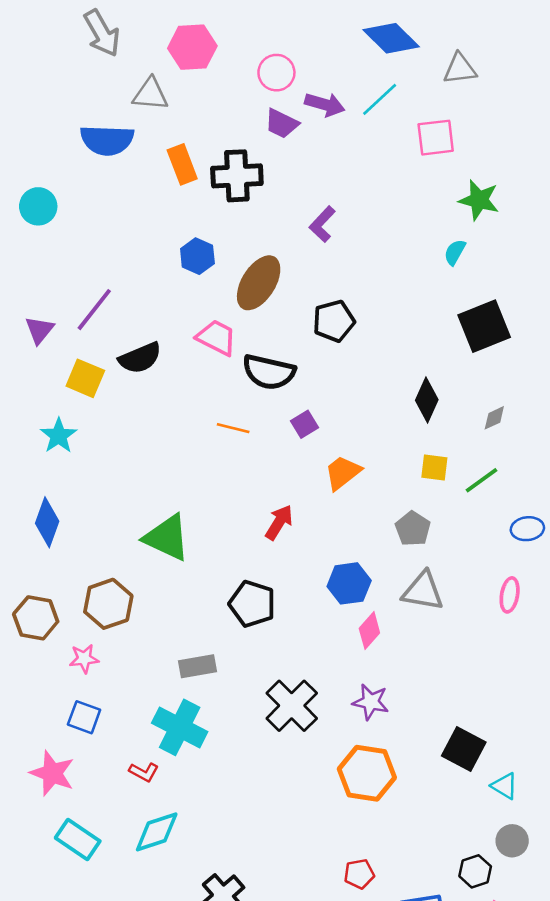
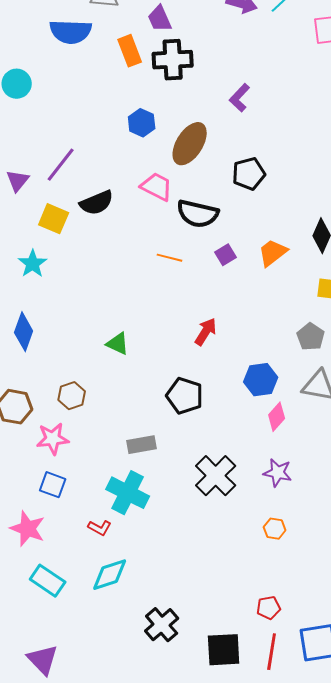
purple trapezoid: (282, 124) -> (160, 19), moved, turned 40
orange trapezoid: (343, 473) -> (273, 253), moved
green triangle: (167, 538) -> (118, 344), size x0.6
brown hexagon: (108, 604) -> (72, 396), size x0.7
pink star: (84, 659) -> (53, 439), size x1.4
orange hexagon: (367, 773) -> (275, 529), size x0.5

